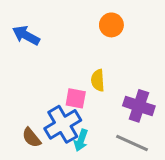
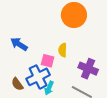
orange circle: (111, 25) -> (74, 15), size x1.6
blue arrow: (26, 35) -> (19, 44), moved

